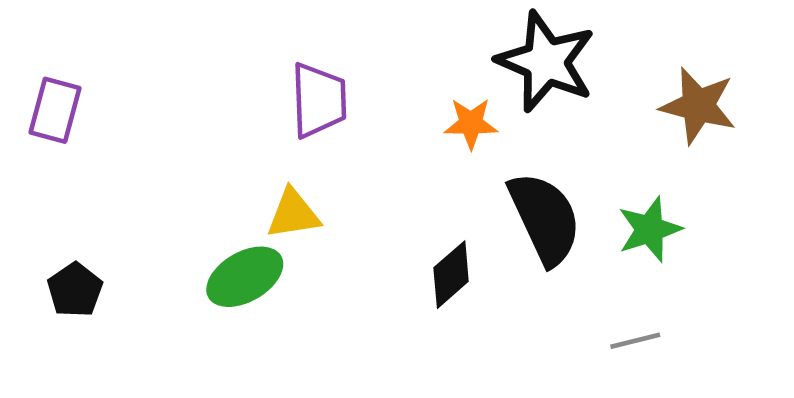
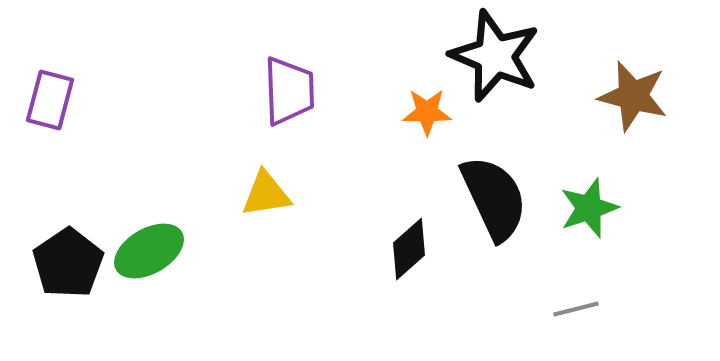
green ellipse: (245, 277) -> (149, 251), moved
black pentagon: (75, 290) -> (68, 263), size x1.4

